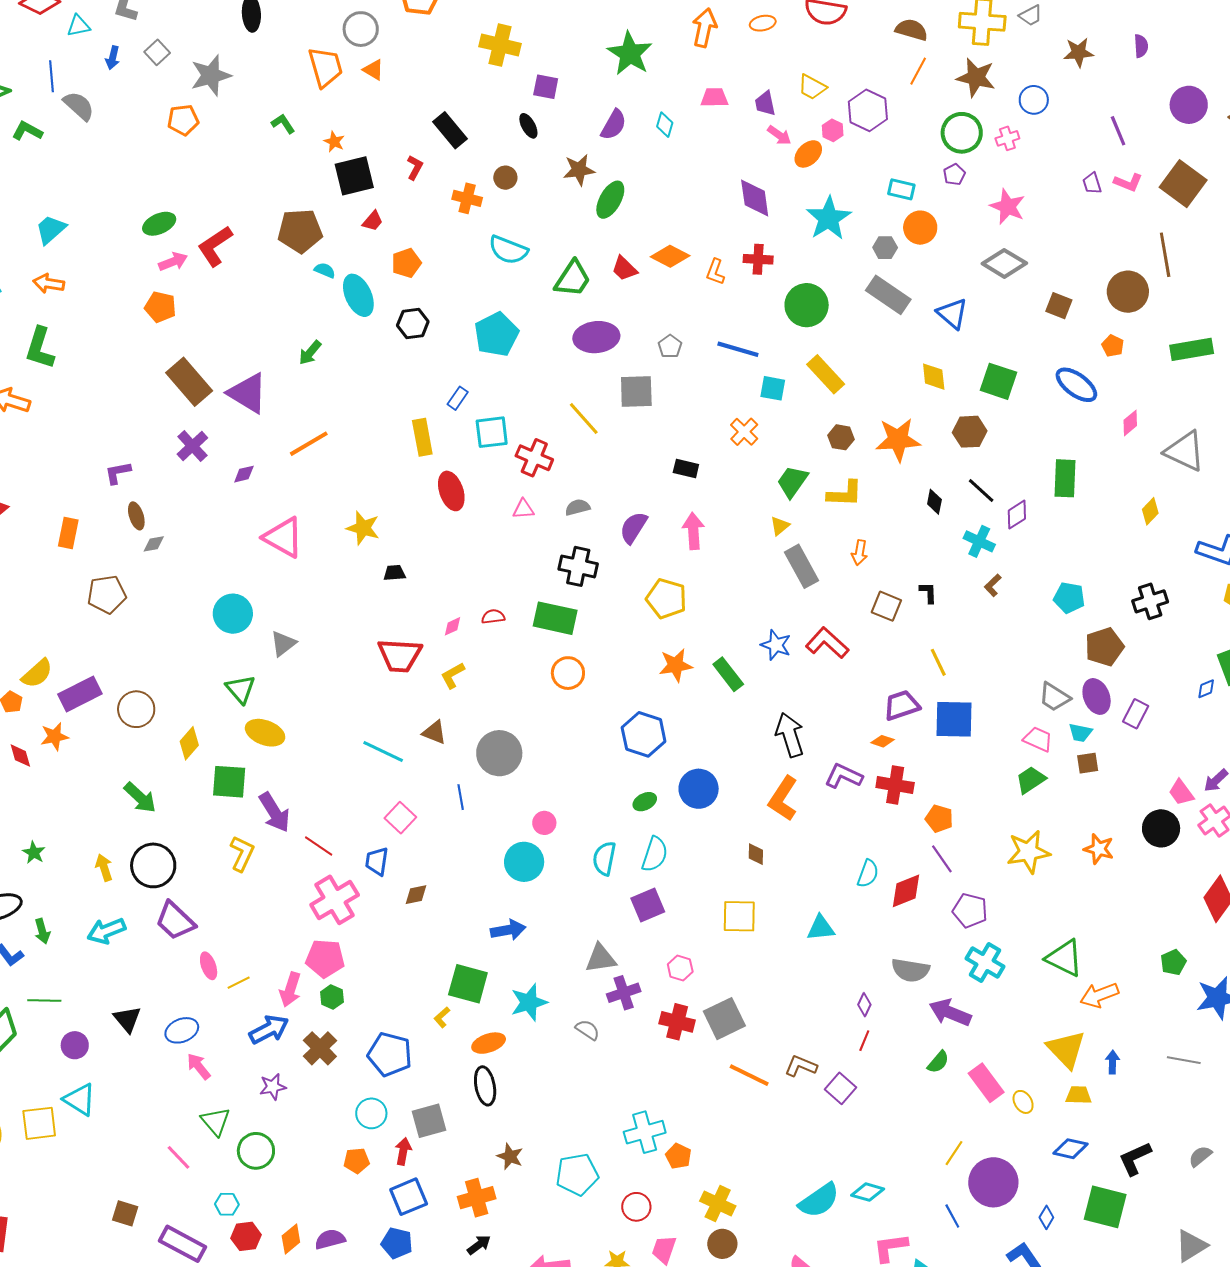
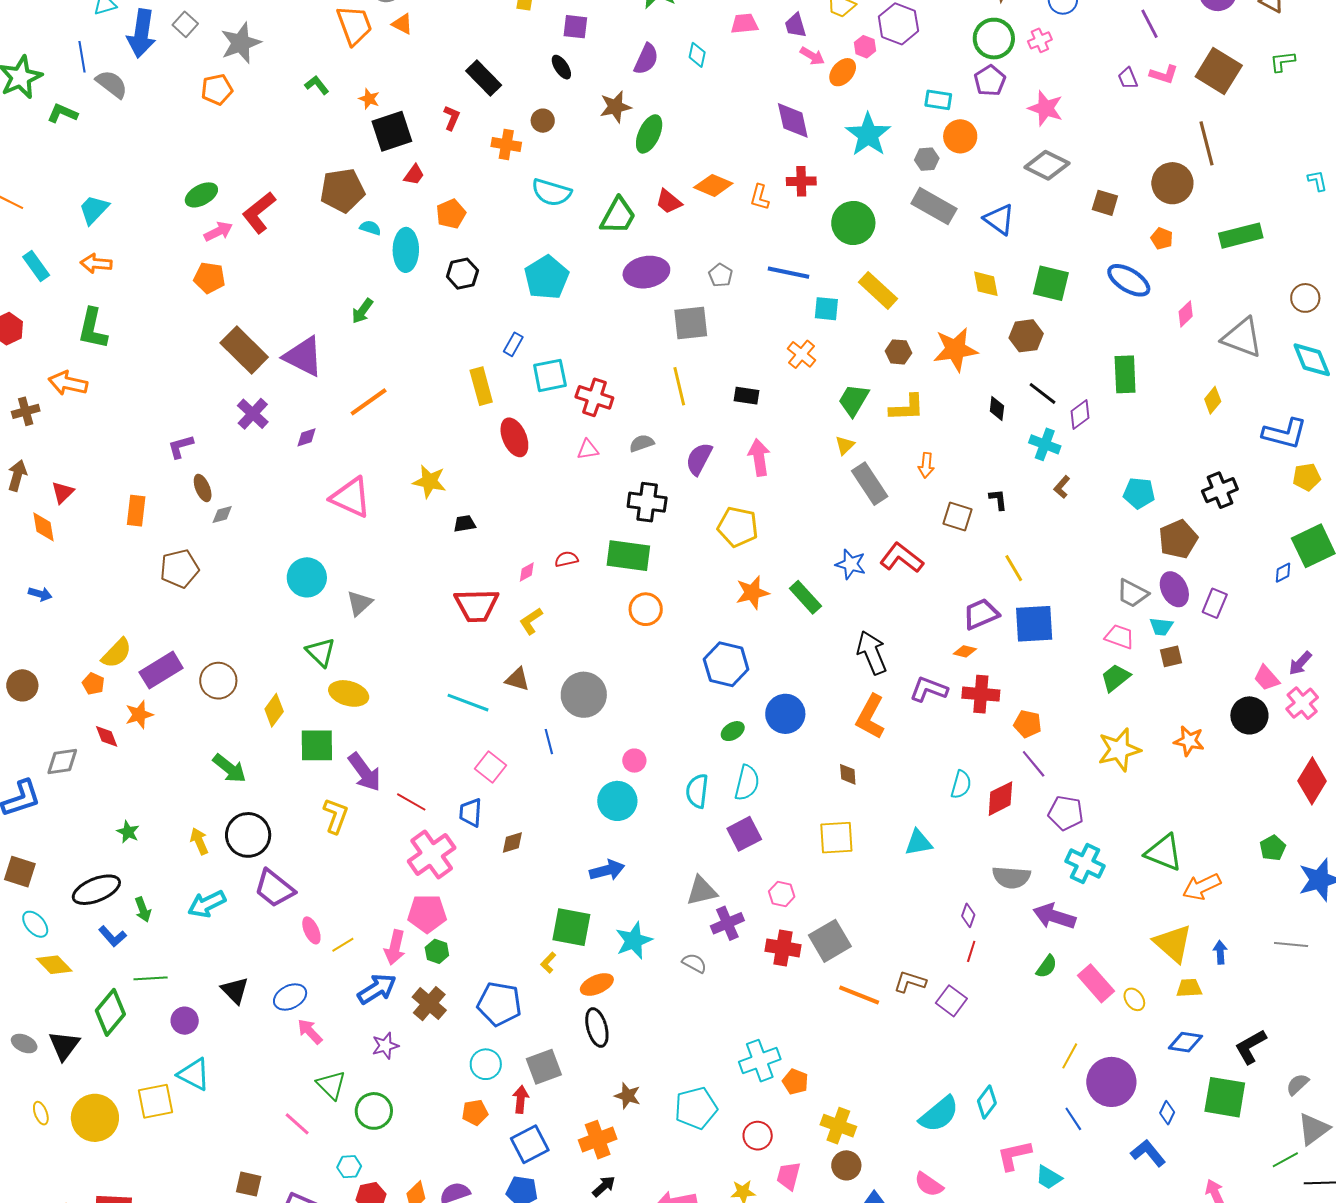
blue arrow: (113, 58) -> (141, 33), size x2.0
purple pentagon: (954, 174) -> (990, 81), size x1.4
cyan ellipse: (358, 295) -> (406, 250), turned 30
yellow line: (584, 418) -> (679, 386), moved, turned 33
gray semicircle: (1200, 1156) -> (1297, 1084), moved
cyan diamond: (868, 1192) -> (987, 1102), turned -64

